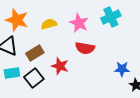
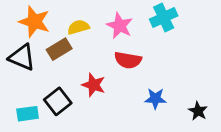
brown rectangle: (35, 53) -> (59, 49), moved
blue star: (122, 69) -> (155, 99), moved
cyan rectangle: (12, 73) -> (28, 114), moved

